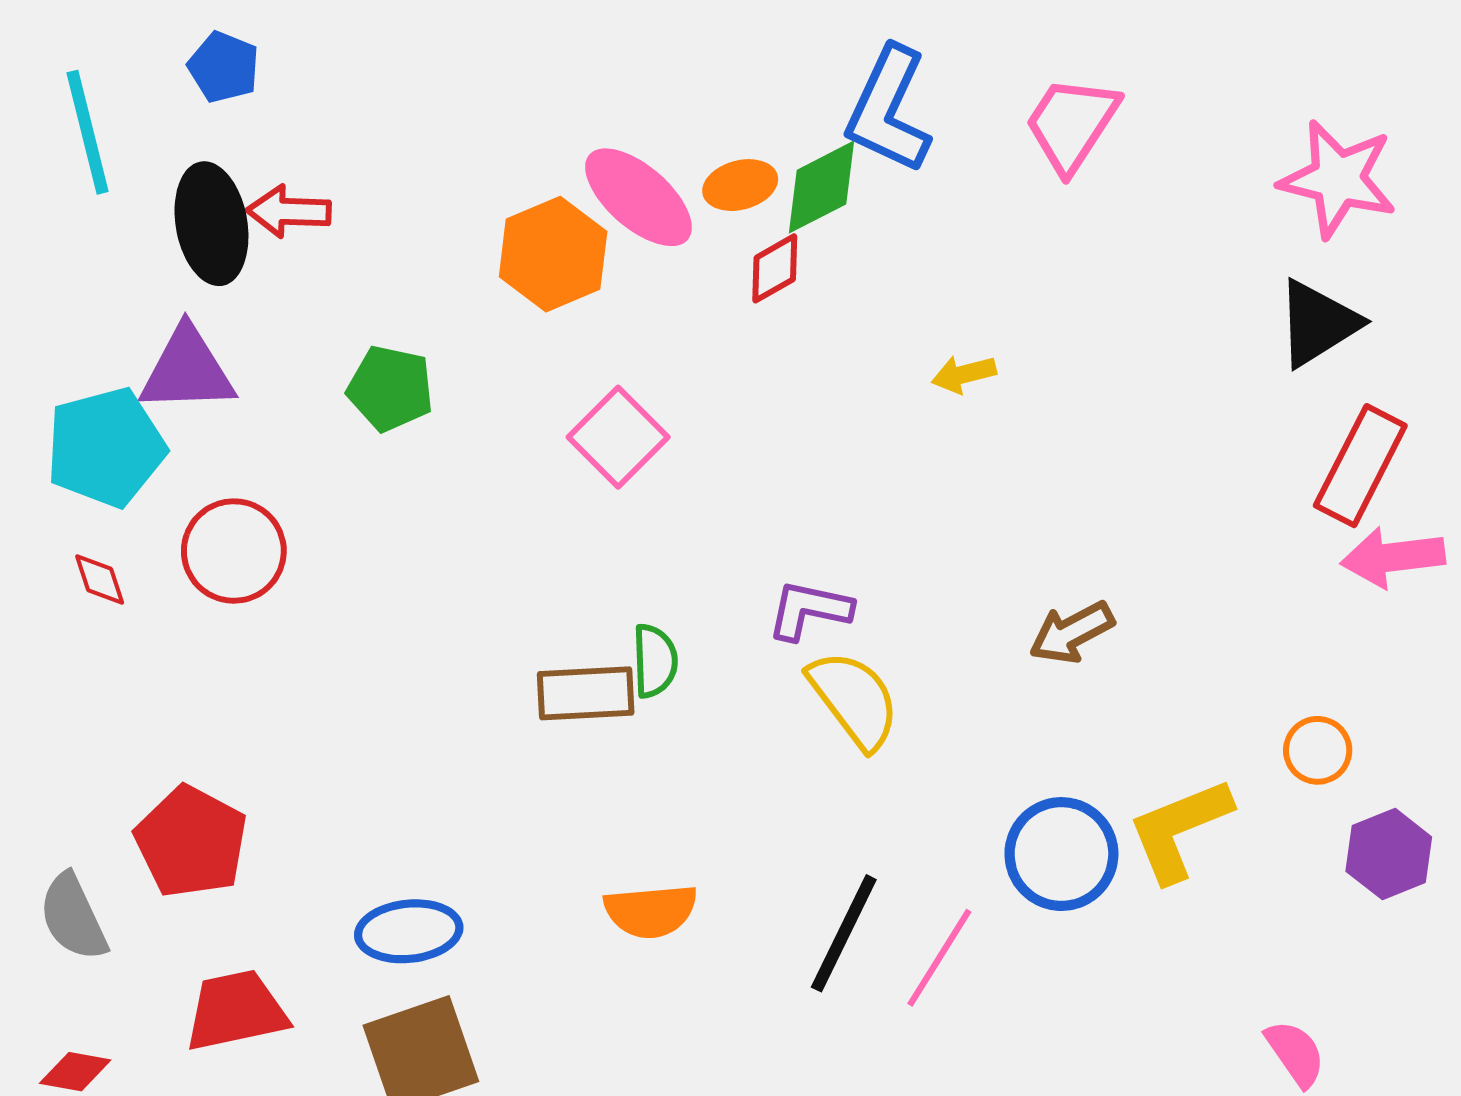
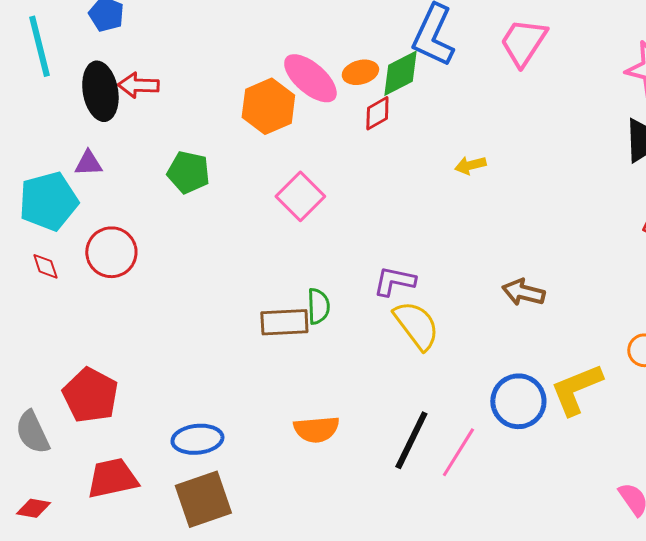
purple triangle: (187, 370) -> (88, 163), size x0.6
brown arrow: (1072, 632) -> (523, 292), turned 42

